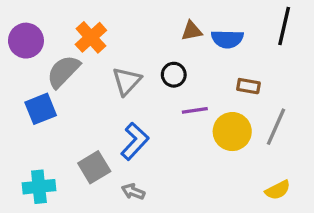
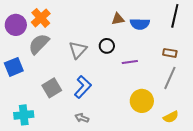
orange cross: (91, 37) -> (41, 18), moved
brown rectangle: (248, 86) -> (170, 53), moved
blue square: (41, 109) -> (14, 67), moved
purple line: (195, 110) -> (130, 62), moved
yellow circle: (232, 132) -> (142, 101), moved
gray square: (94, 167) -> (52, 88), moved

